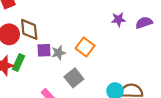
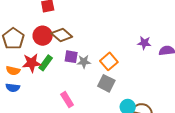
brown diamond: (29, 29) -> (62, 35), turned -55
gray square: (74, 78) -> (106, 83), moved, turned -36

